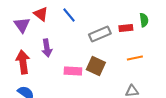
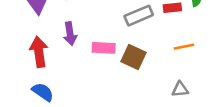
pink rectangle: (73, 71) -> (104, 48), moved

